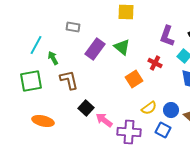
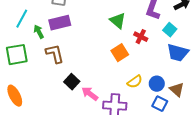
green triangle: (122, 47) -> (118, 21), moved
purple rectangle: (95, 49) -> (60, 23), moved, turned 40
orange ellipse: (43, 121) -> (15, 96), moved, turned 50
blue square: (163, 130) -> (160, 104), moved

